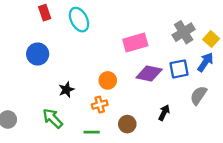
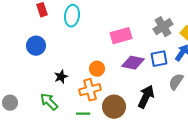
cyan ellipse: (79, 20) -> (72, 16), turned 35
orange cross: (100, 105) -> (90, 90), size x1.5
black arrow: (164, 113) -> (146, 97), size x1.6
brown circle: (127, 124) -> (114, 107), size x1.5

